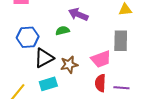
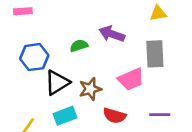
purple arrow: (78, 14) -> (112, 34), moved
red semicircle: (100, 83) -> (114, 116), moved, turned -72

